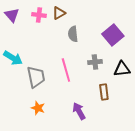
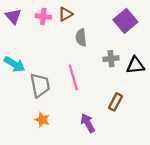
purple square: (113, 35) -> (125, 21), moved
gray cross: (95, 62) -> (111, 59), moved
black triangle: (122, 69) -> (135, 65), moved
brown rectangle: (104, 92) -> (115, 102), turned 35

